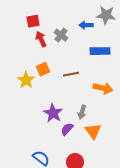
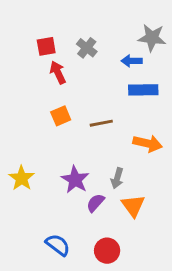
blue arrow: (86, 25) -> (132, 61), moved
gray cross: (61, 35) -> (87, 48), moved
yellow star: (26, 80) -> (22, 178), moved

